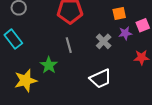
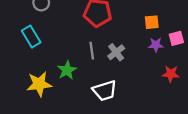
gray cross: (104, 41) -> (116, 52), moved
white trapezoid: (101, 79) -> (105, 91), moved

